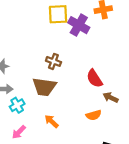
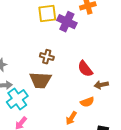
brown arrow: (111, 98) -> (101, 85), turned -32
cyan cross: (17, 105) -> (17, 99), size x1.5
orange arrow: (52, 121) -> (71, 118), moved, turned -96

